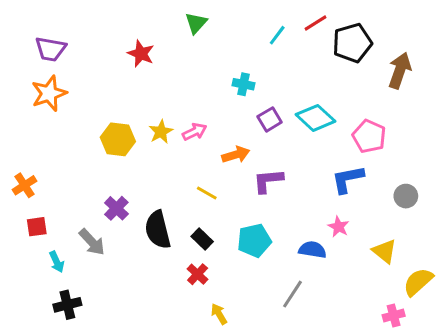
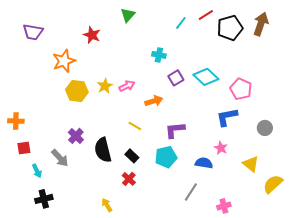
brown arrow: (400, 70) -> (261, 24), moved
orange star: (49, 93) -> (64, 61), moved
purple L-shape: (268, 181) -> (175, 130), moved
orange cross: (25, 185) -> (16, 121), turned 35
yellow arrow: (219, 314) -> (107, 205), moved
pink cross: (394, 315) -> (224, 206), moved

